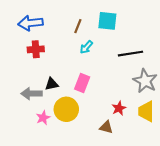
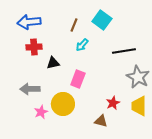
cyan square: (107, 21) -> (102, 20), turned 30
black triangle: (52, 84) -> (53, 63), moved

